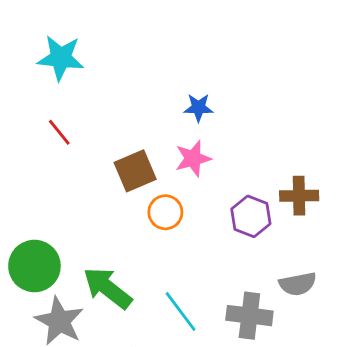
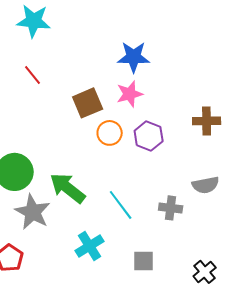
blue star: (198, 107) -> (134, 57), size x1.5
purple hexagon: (251, 216) -> (149, 136), moved
gray cross: (249, 316) -> (171, 208), size x0.7

